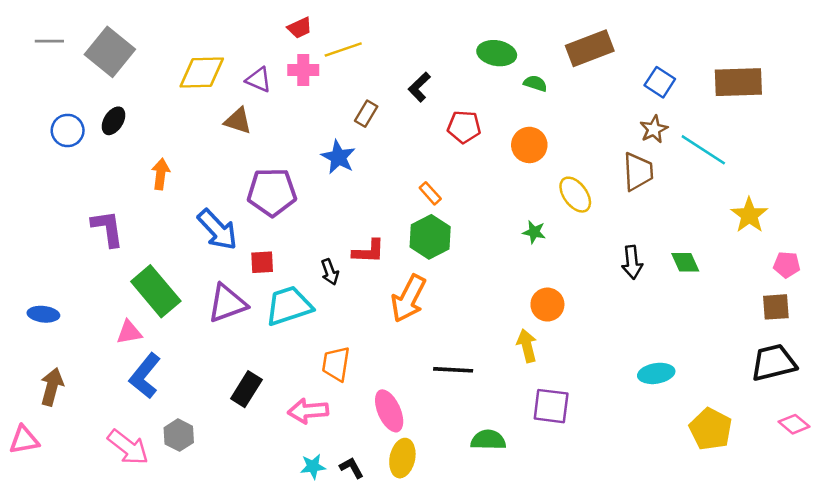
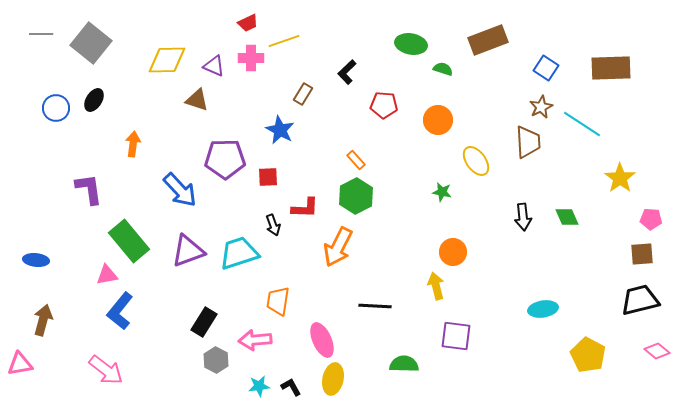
red square: (262, 262) -> (268, 177), moved
gray hexagon: (179, 435) -> (216, 360), moved

